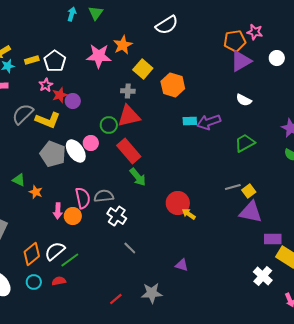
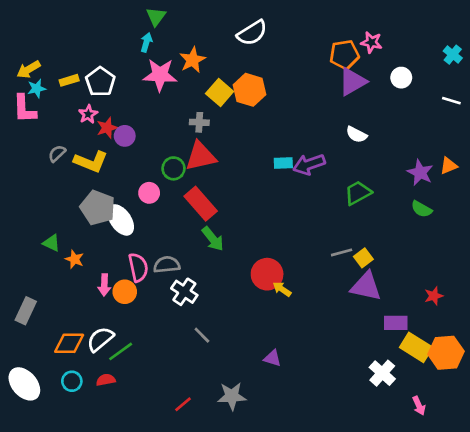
cyan arrow: (72, 14) -> (146, 42), moved
orange hexagon: (173, 85) -> (249, 90), moved
gray semicircle: (23, 114) -> (57, 154), size x0.6
white ellipse: (76, 151) -> (121, 220), moved
orange diamond: (32, 254) -> (69, 343), turned 40

